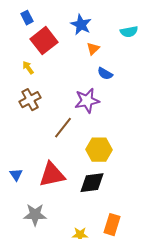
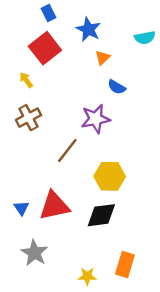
blue rectangle: (27, 18) -> (48, 13), moved
blue triangle: (16, 175) -> (21, 208), moved
gray star: (35, 215) -> (34, 253), turned 30

